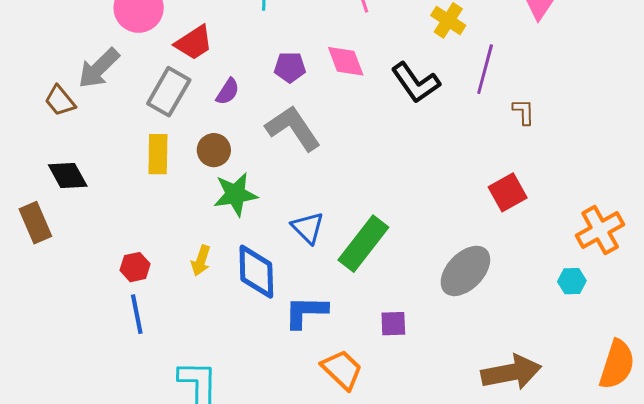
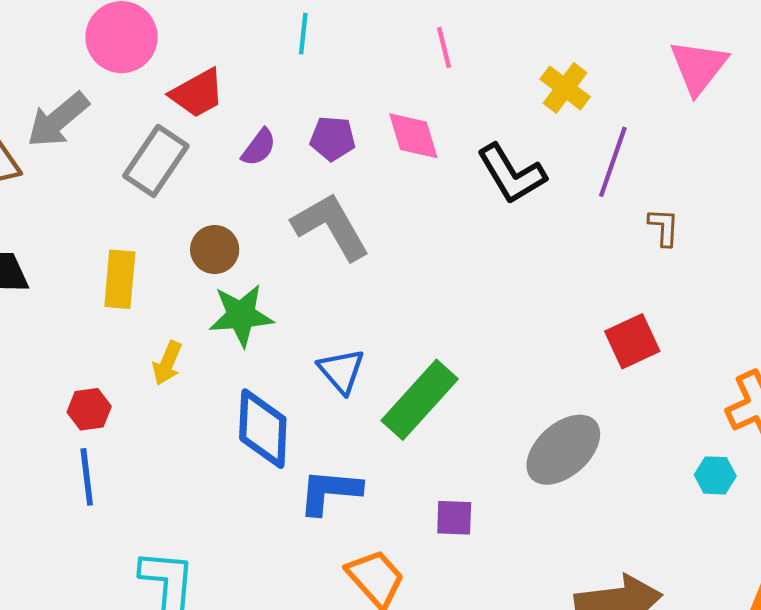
purple semicircle: (228, 92) -> (259, 147), moved
yellow rectangle: (158, 154) -> (120, 279), moved
yellow arrow: (201, 261) -> (167, 363), moved

